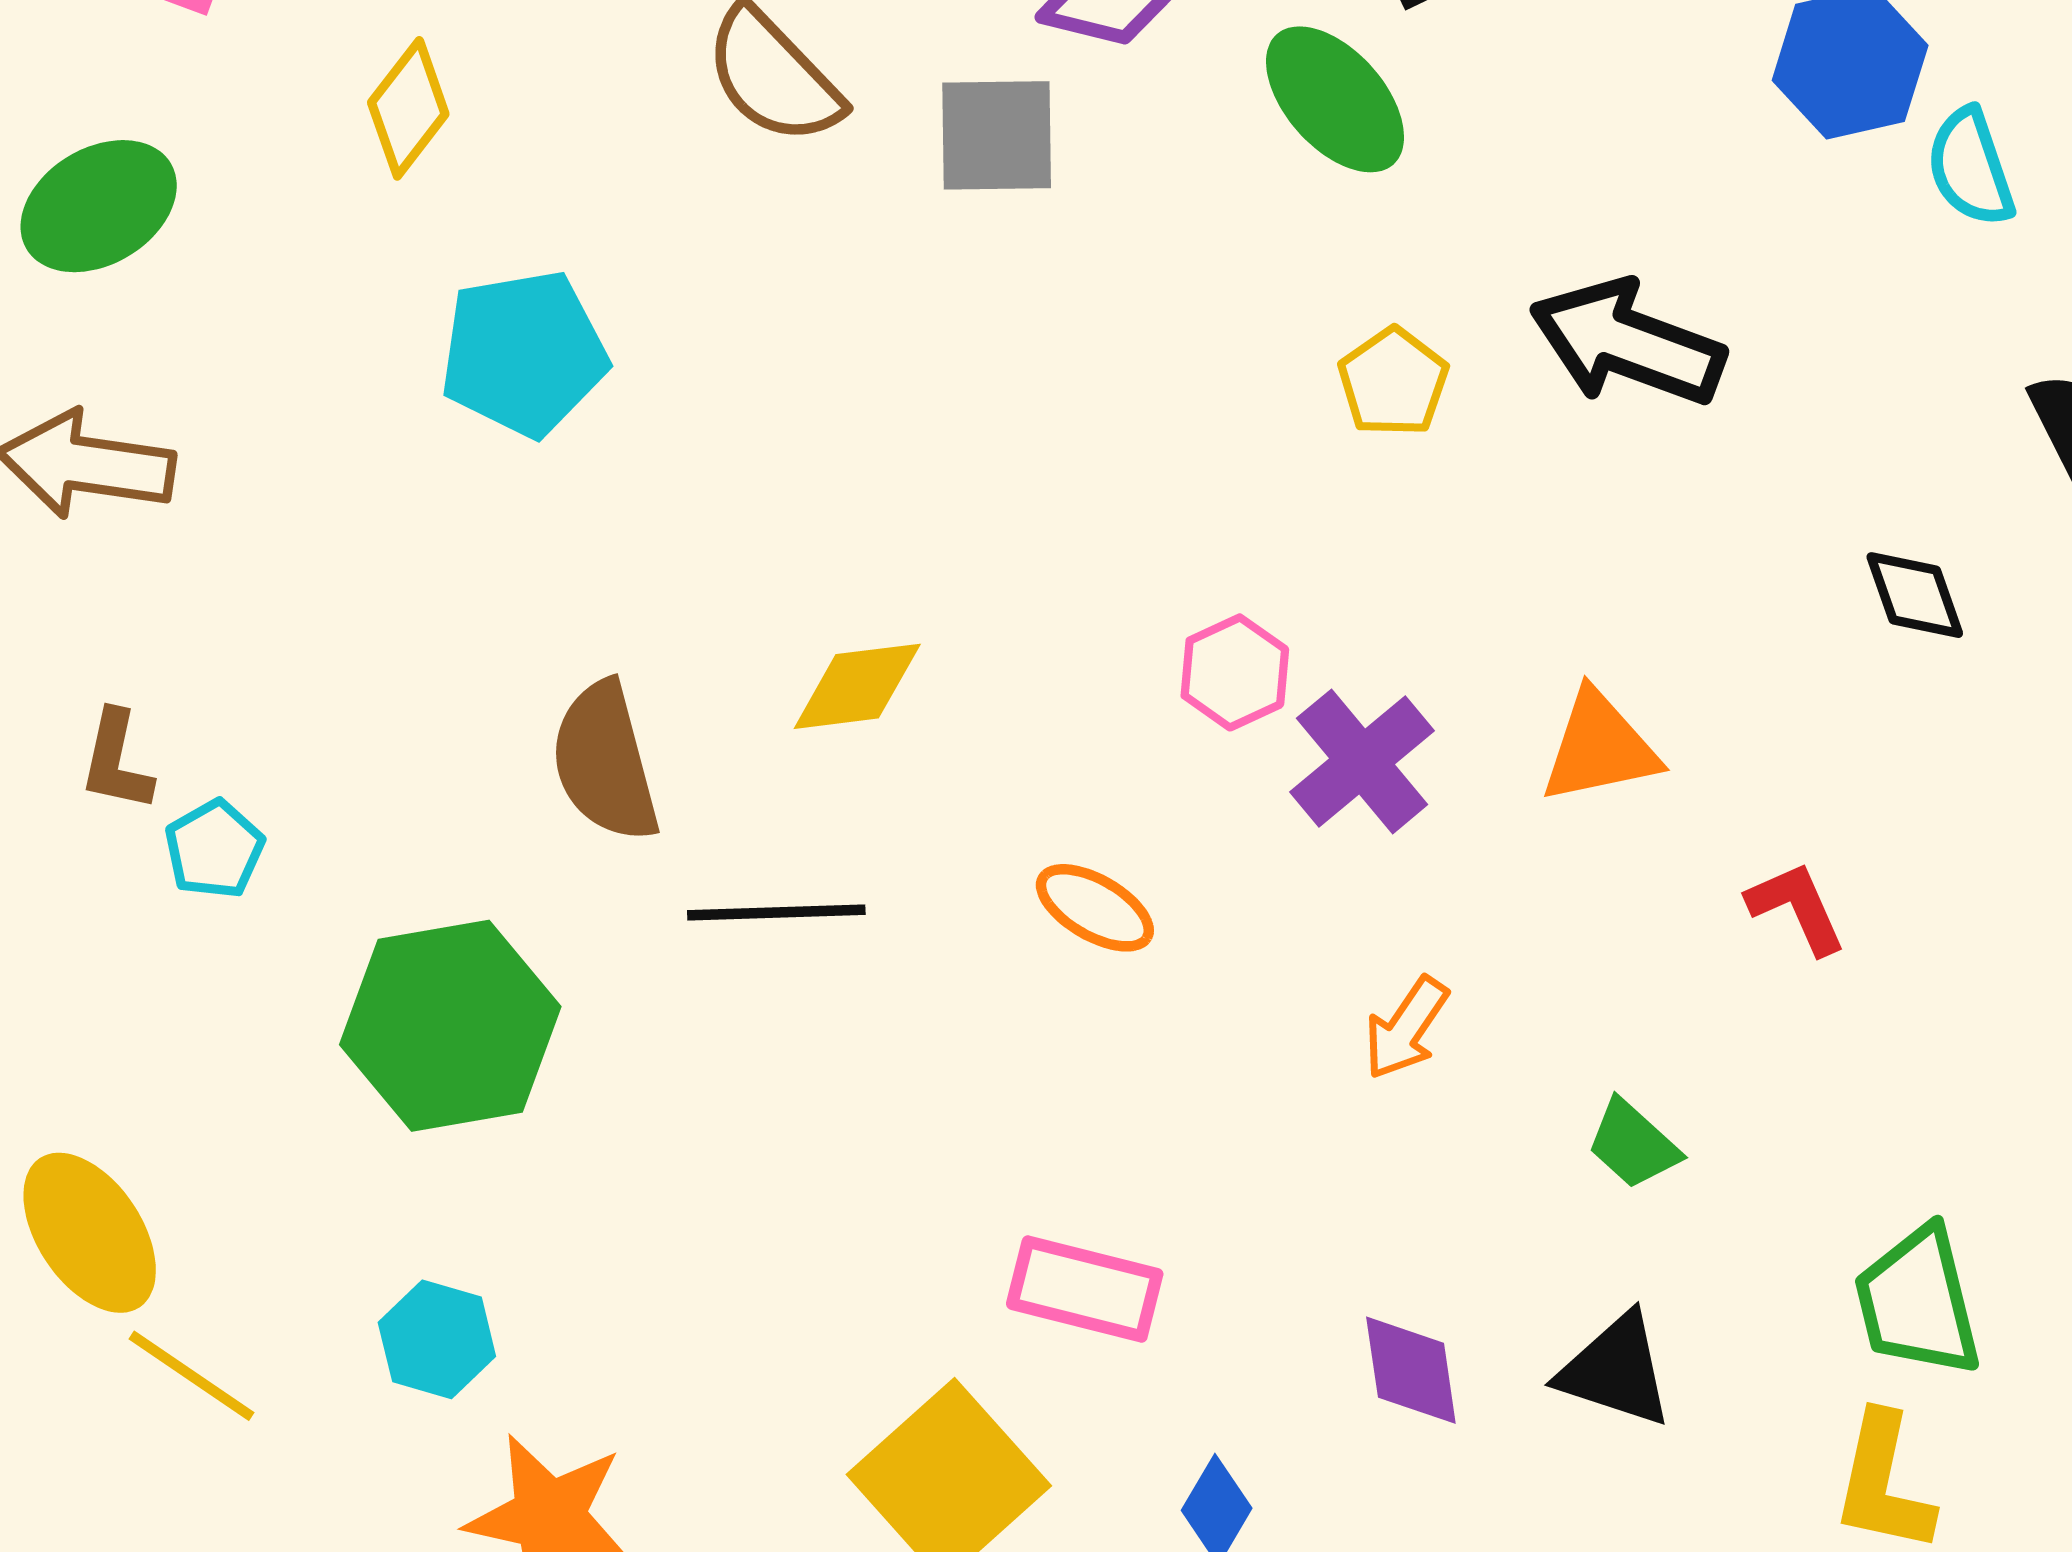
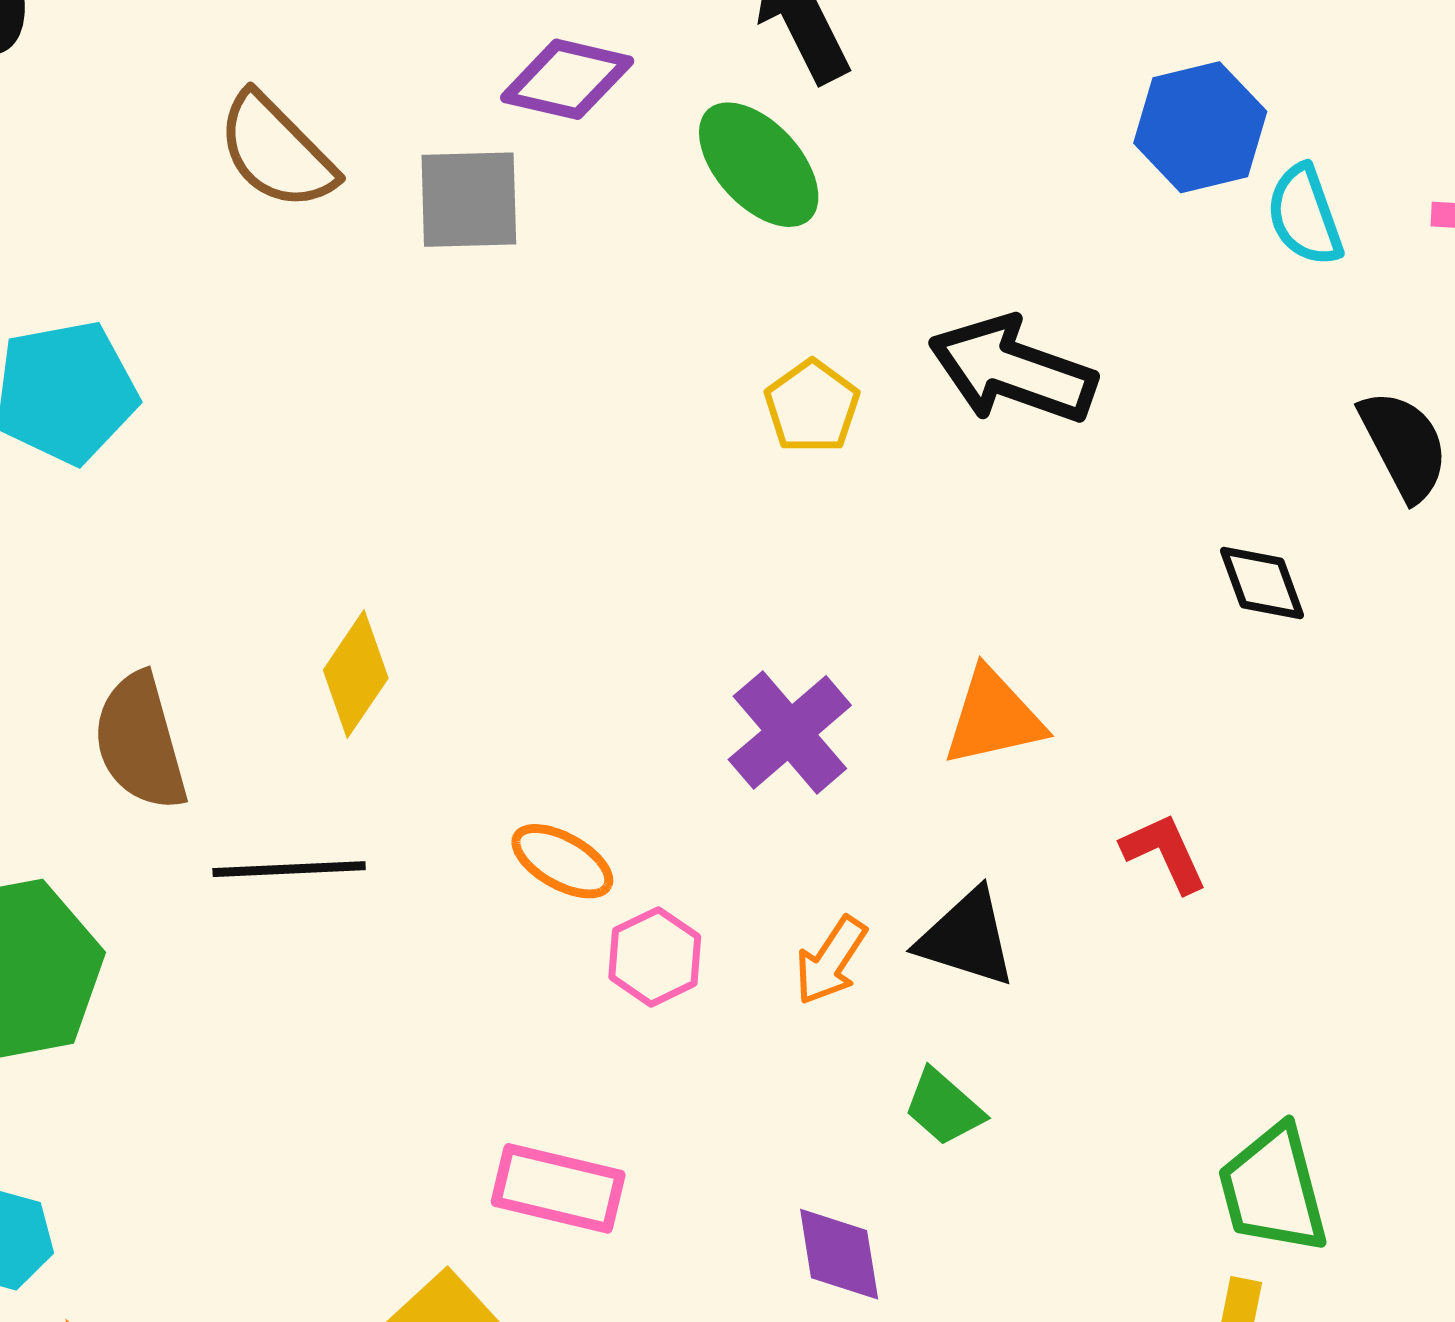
pink hexagon: (1235, 672) -> (655, 957), moved
yellow diamond: (857, 686) -> (356, 674), turned -48
green trapezoid: (1633, 1144) -> (944, 1107), moved
black triangle: (1616, 1370) -> (967, 938), moved

